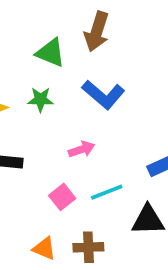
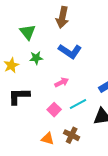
green triangle: (51, 53) -> (28, 32), moved, turned 36
brown cross: (88, 247) -> (72, 135), turned 35

